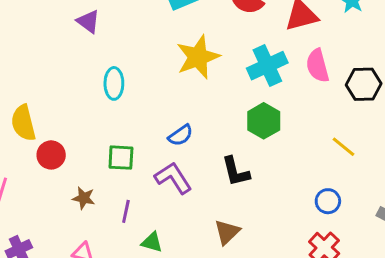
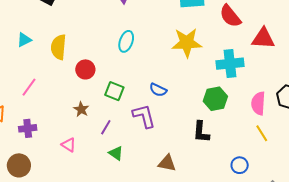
pink semicircle: (318, 66) -> (258, 103), moved
blue semicircle: (181, 135) -> (158, 90), turned 42
red circle: (51, 155) -> (85, 69), moved
black L-shape: (236, 172) -> (201, 132), moved
brown triangle: (227, 232) -> (167, 163), turned 36

